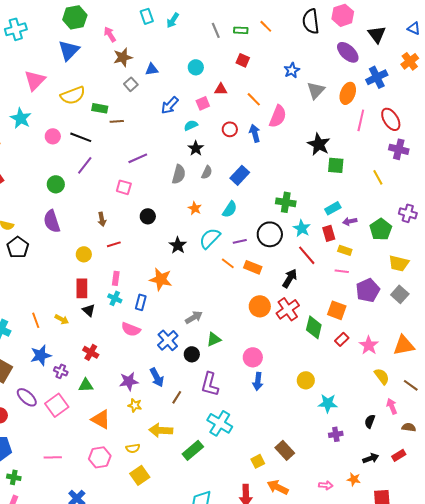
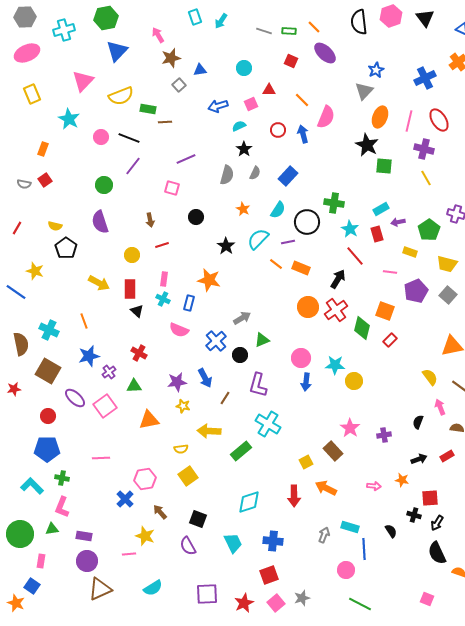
green hexagon: (75, 17) -> (106, 18), moved
gray line: (216, 30) -> (264, 31), turned -49
black triangle: (377, 34) -> (425, 18), moved
purple ellipse: (348, 52) -> (325, 53), moved
blue star: (292, 70) -> (376, 70), moved
orange ellipse: (348, 93) -> (380, 117), moved
blue arrow: (170, 105) -> (218, 106), turned 30
purple cross: (399, 149) -> (424, 149), moved
black circle: (270, 234) -> (307, 222), moved
yellow rectangle: (345, 250) -> (410, 252), moved
yellow arrow: (62, 319) -> (99, 283), moved, size x1.5
pink star: (369, 345) -> (350, 428), moved
purple cross: (61, 371) -> (109, 372), turned 32
cyan star: (328, 403) -> (335, 365), moved
orange triangle: (101, 419) -> (149, 420), turned -40
pink hexagon: (100, 457) -> (145, 479), moved

